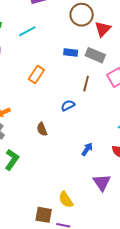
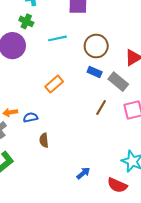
brown circle: (82, 15) -> (96, 46), moved
blue semicircle: (68, 105) -> (30, 117), moved

